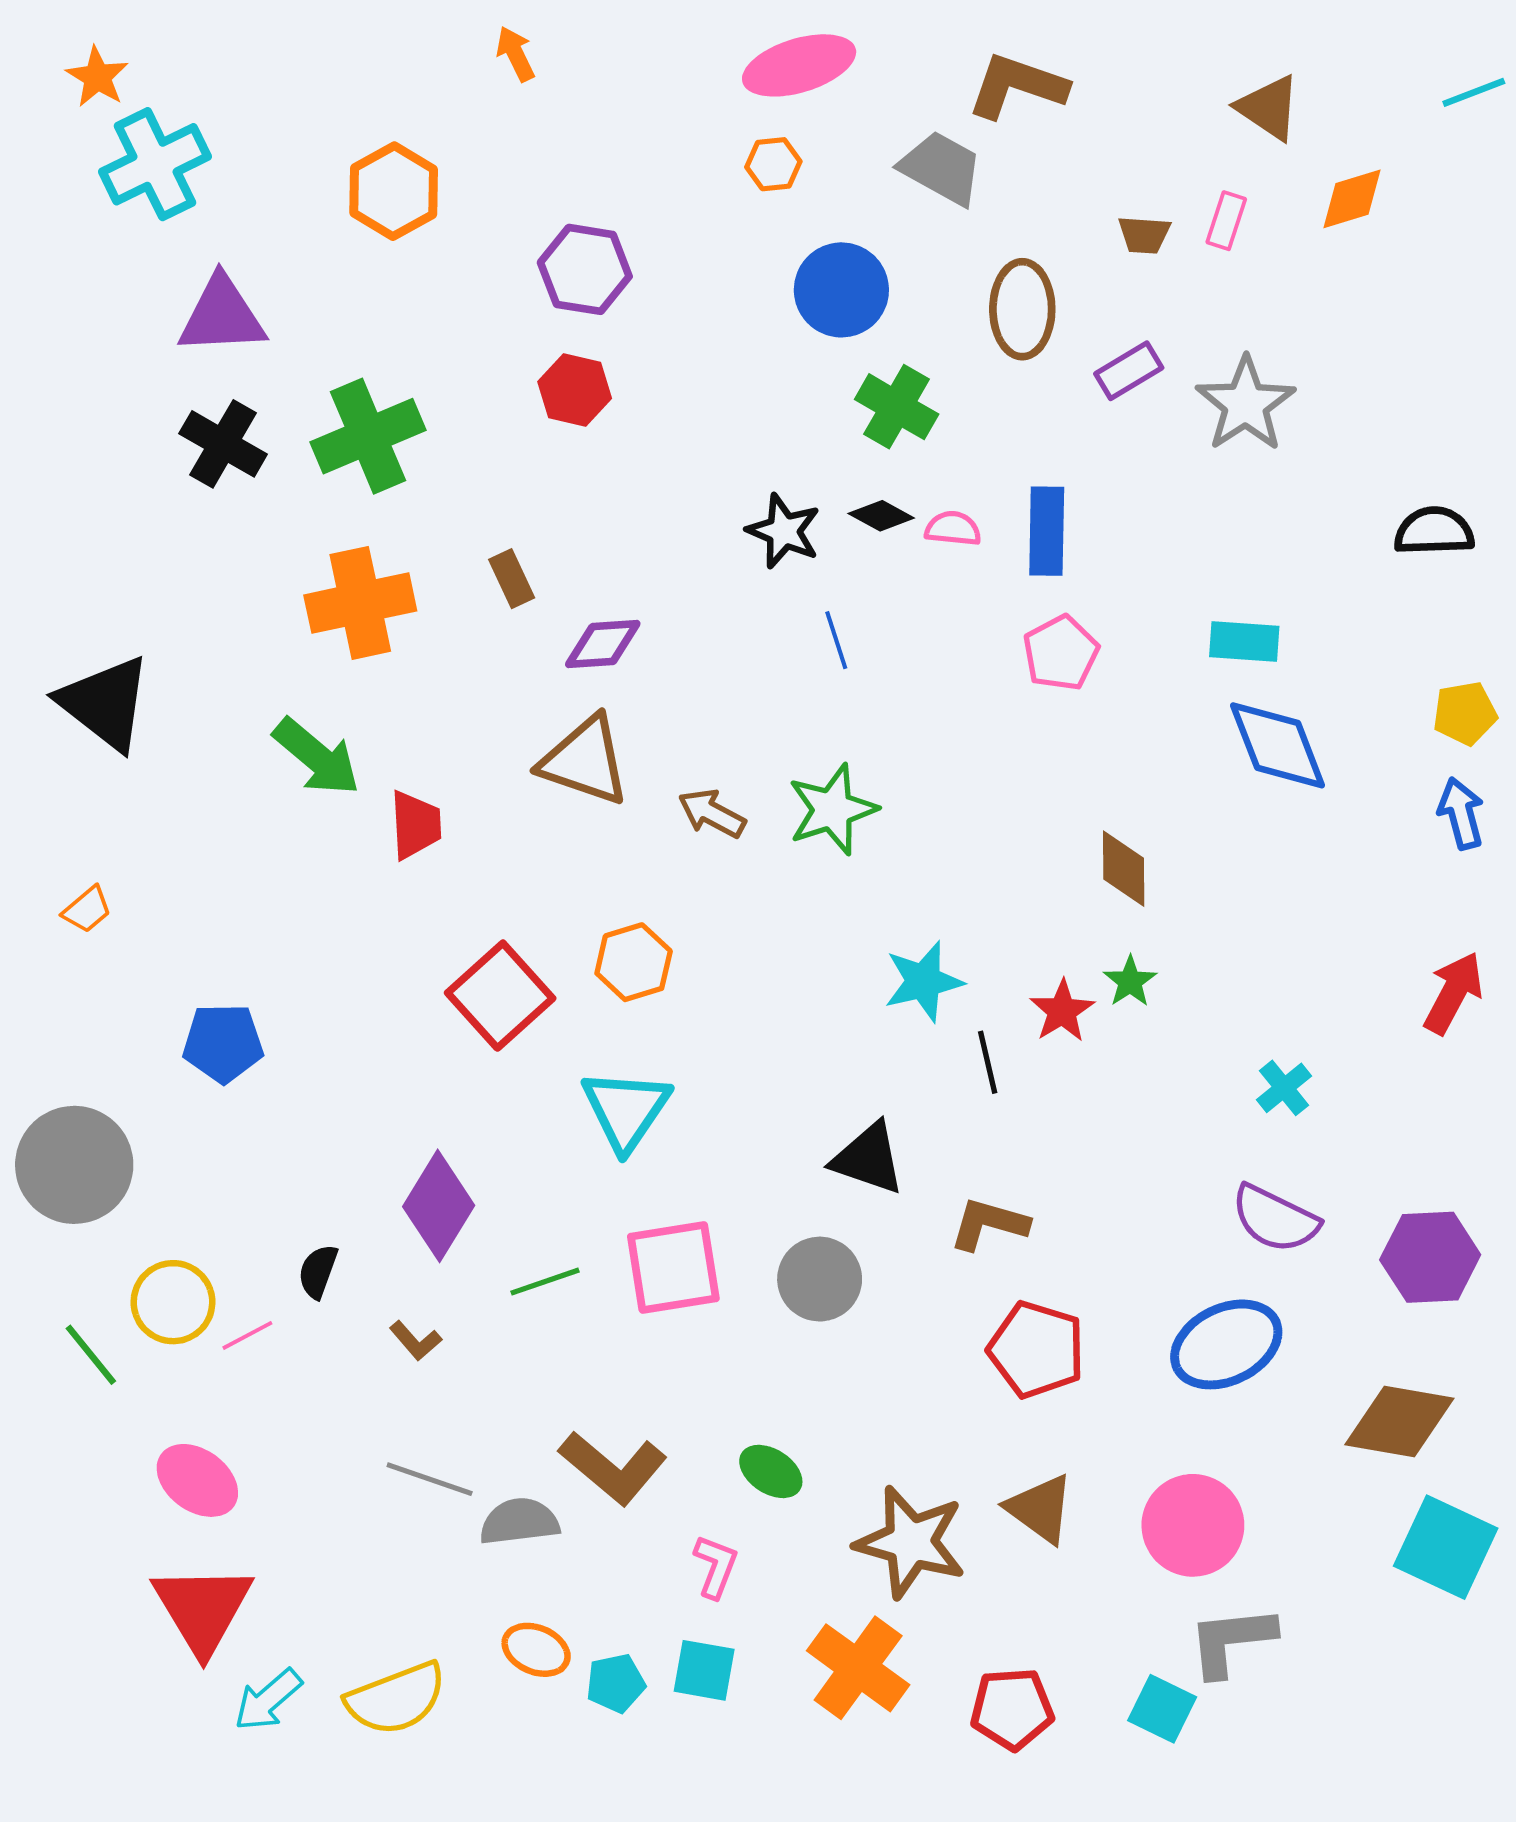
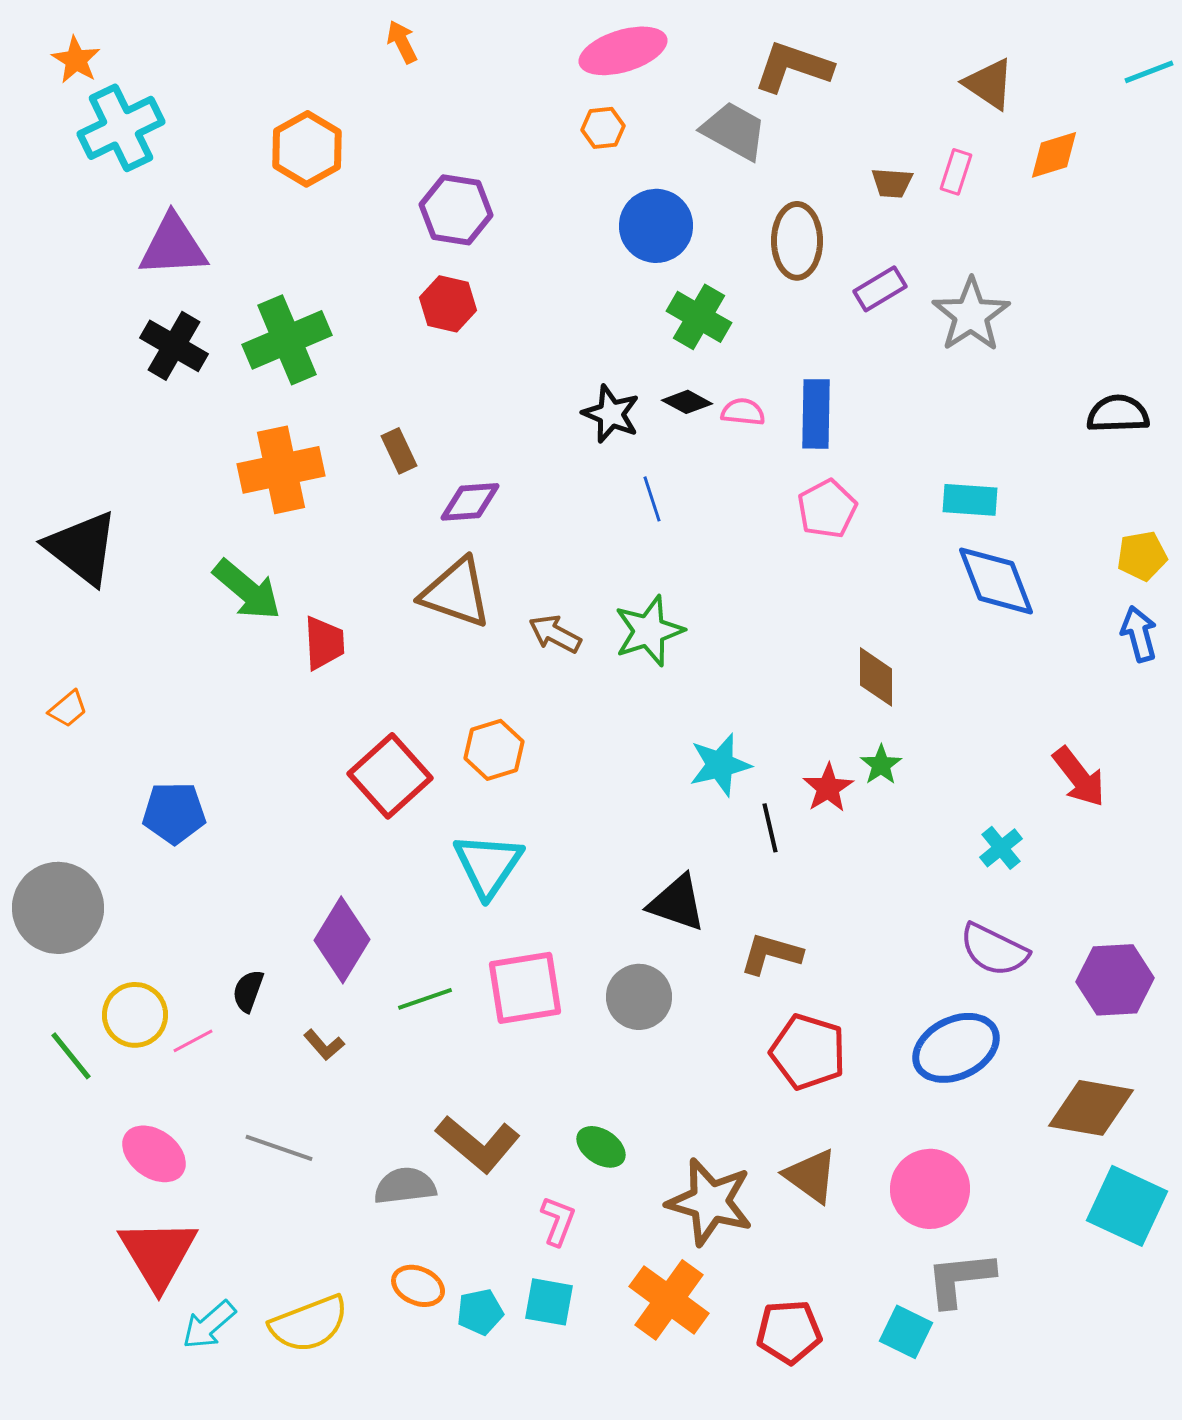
red arrow: (1453, 993) -> (1079, 777), moved, turned 114
gray line: (430, 1479) -> (279, 1148), moved

